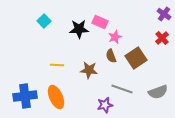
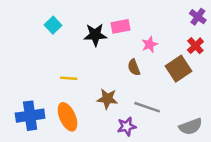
pink rectangle: (100, 22) -> (121, 26), turned -35
pink star: (115, 37) -> (150, 44), moved
brown square: (136, 58) -> (179, 69), moved
brown star: (89, 70) -> (107, 99), moved
gray semicircle: (158, 92) -> (191, 127), moved

